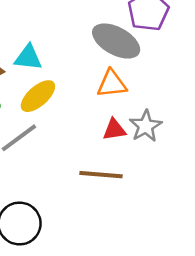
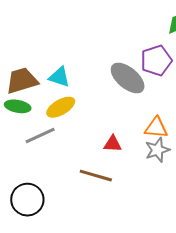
orange triangle: (112, 84) -> (156, 128), moved
gray star: (146, 126) -> (157, 150), moved

